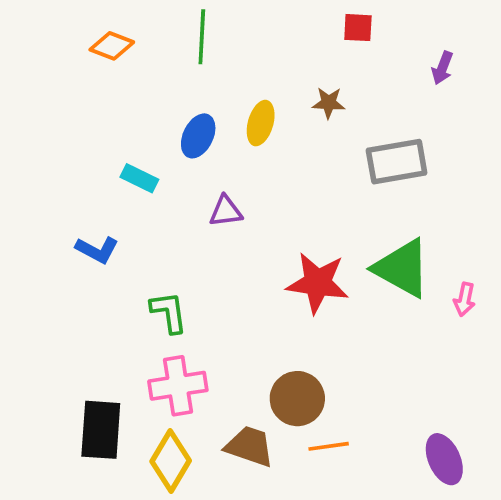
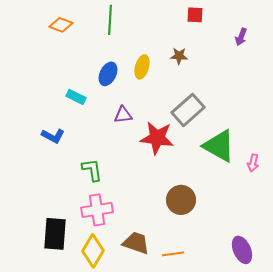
gray rectangle: (397, 162) -> (188, 110), moved, turned -32
red star: (318, 283) -> (157, 138), moved
brown circle: (297, 399) -> (181, 200), moved
orange line: (329, 446) -> (173, 254), moved

